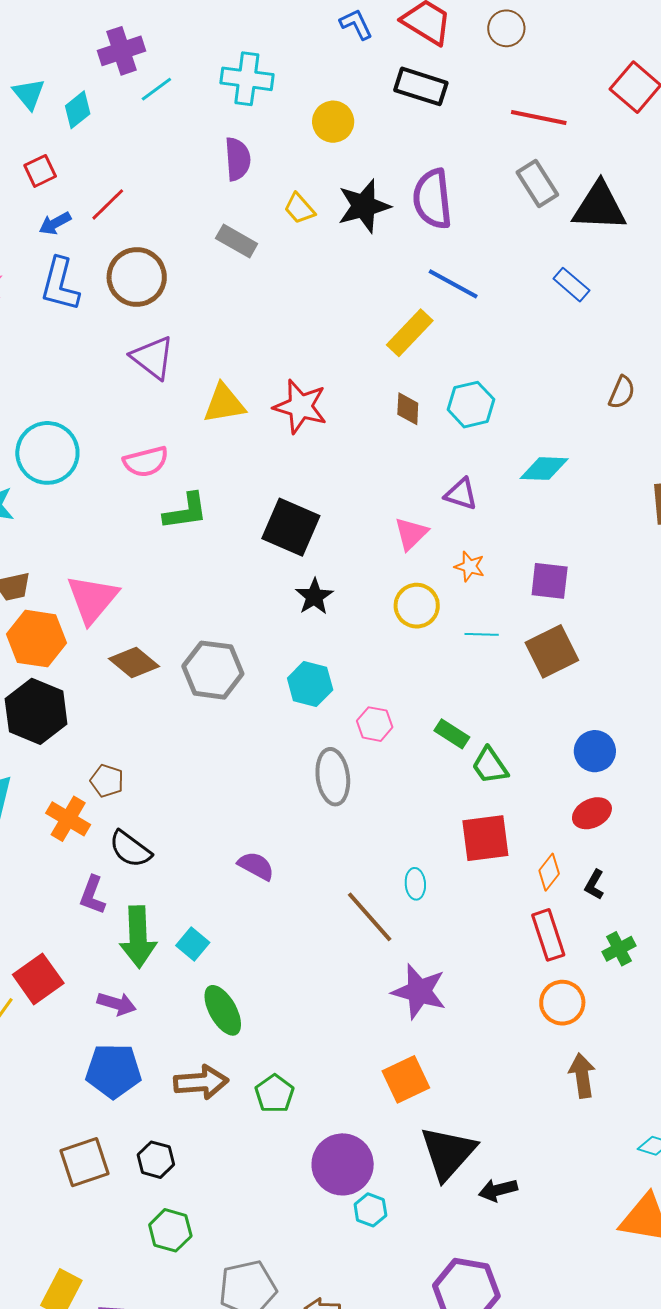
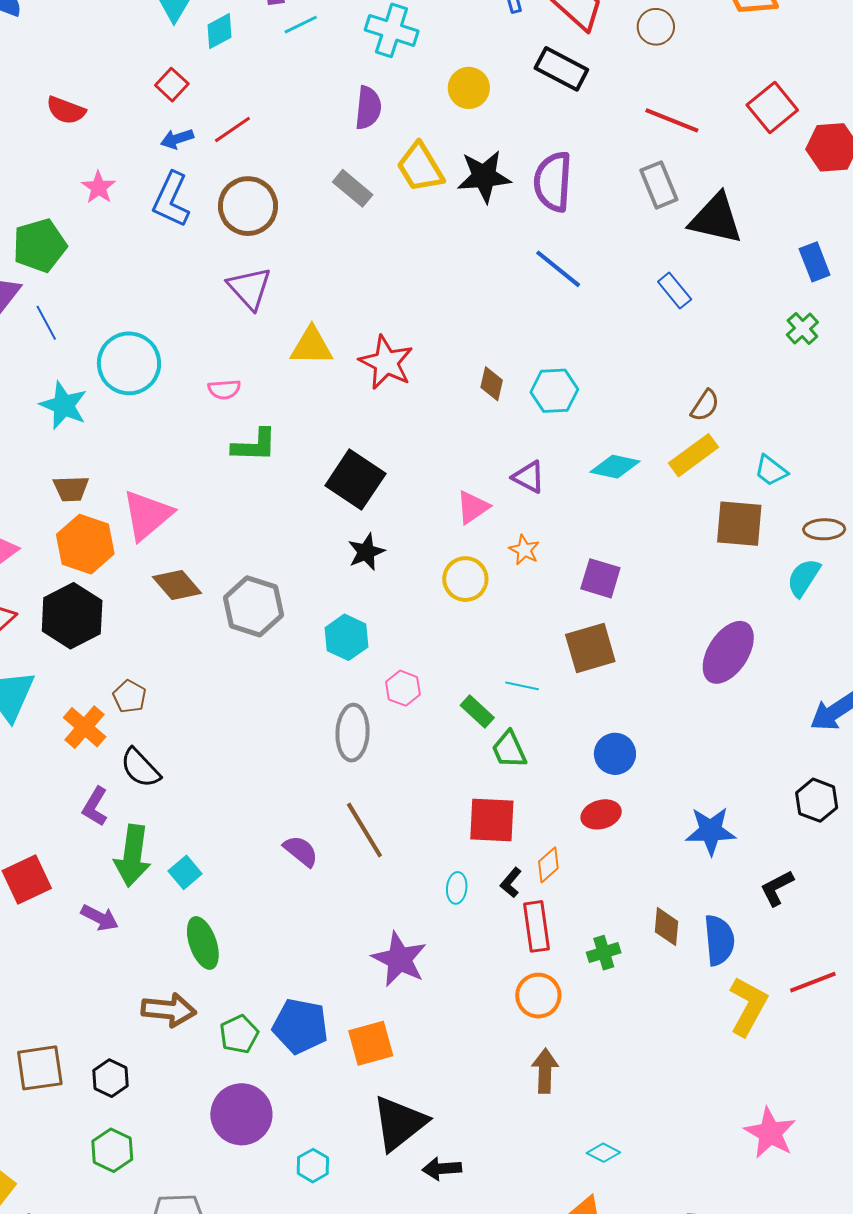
red square: (40, 171) -> (172, 85), turned -32
yellow trapezoid: (299, 208) -> (420, 167), size x1.6
yellow rectangle: (410, 333) -> (693, 455), moved
pink semicircle: (146, 462) -> (224, 389), size x0.7
cyan line: (482, 634) -> (522, 686), moved
purple semicircle: (256, 866) -> (301, 851), moved
cyan ellipse: (415, 884) -> (457, 888), moved
black L-shape: (594, 885) -> (511, 883), moved
brown line: (370, 917) -> (364, 830), moved
blue pentagon: (113, 1071) -> (300, 1026), moved
purple circle: (343, 1164) -> (241, 1114), moved

